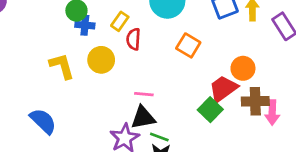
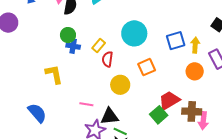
orange square: (188, 45) -> (147, 67), turned 30
yellow circle: (101, 60) -> (120, 85), moved
orange circle: (243, 68) -> (195, 71), moved
pink line: (144, 94) -> (86, 104), moved

